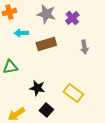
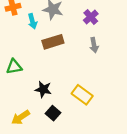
purple cross: (72, 18) -> (91, 17), moved
cyan arrow: (21, 33) -> (32, 21), moved, turned -104

